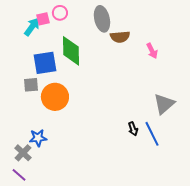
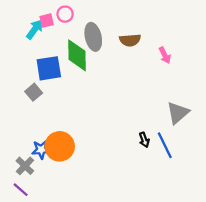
gray ellipse: (102, 19) -> (93, 37), moved
gray square: (31, 85) -> (34, 92), turned -35
orange circle: (55, 97) -> (60, 146), moved

